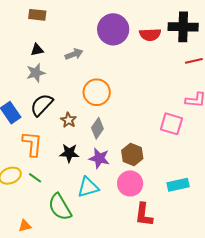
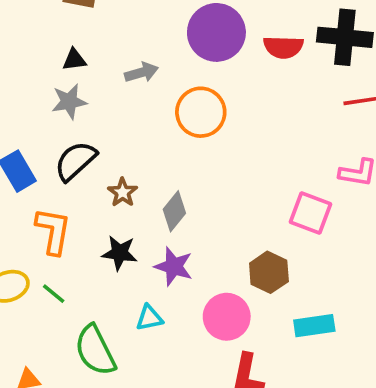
orange circle: (97, 92) -> (201, 112), moved
brown hexagon: (132, 154) -> (269, 272), moved
cyan triangle: (88, 187) -> (149, 318), size x0.7

